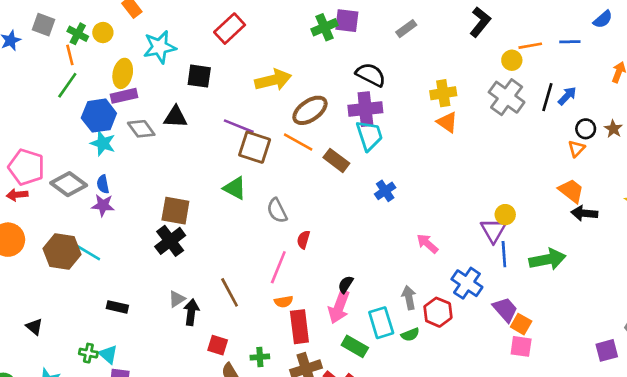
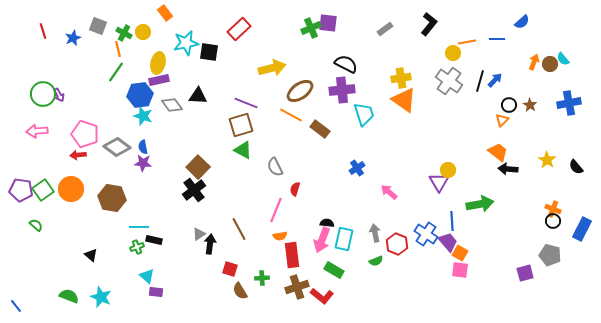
gray rectangle: (406, 29) -> (385, 29), moved
black square: (199, 76) -> (209, 52), moved
orange triangle: (447, 122) -> (404, 100), size x1.5
cyan trapezoid: (369, 135) -> (364, 114), moved
brown square: (255, 147) -> (241, 125), moved, turned -35
blue cross: (385, 191) -> (357, 168), moved
brown square: (175, 211) -> (198, 167), turned 35
cyan line: (88, 253) -> (139, 227), moved, turned -30
blue line: (504, 254) -> (452, 221), moved
blue cross: (467, 283) -> (426, 234), moved
black semicircle: (346, 284) -> (327, 223), turned 64
cyan rectangle: (381, 323) -> (344, 239), moved, turned 30
green cross: (88, 353) -> (137, 247), moved, turned -32

